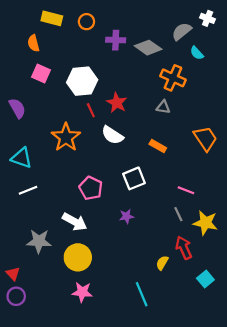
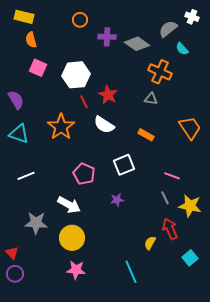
yellow rectangle: (52, 18) -> (24, 17), moved
cyan triangle: (22, 158) -> (19, 134), moved

